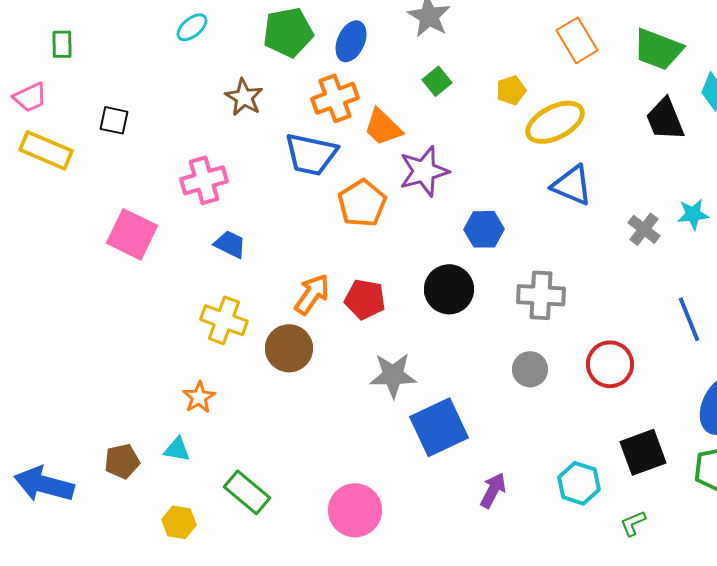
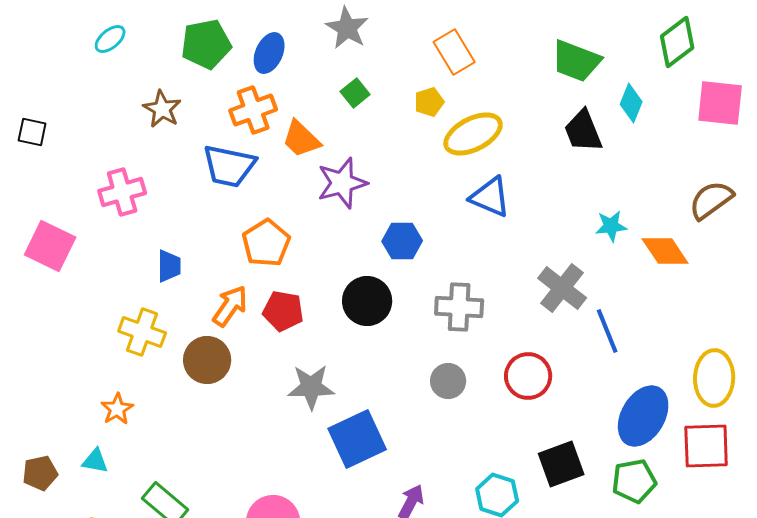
orange rectangle: (577, 40) -> (454, 52), moved
orange pentagon: (362, 203) -> (266, 243), moved
gray cross: (644, 229) -> (562, 288), moved, size x1.5
blue trapezoid: (230, 244) -> (169, 266), moved, turned 64

